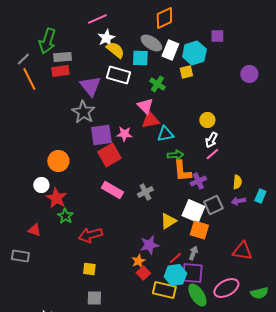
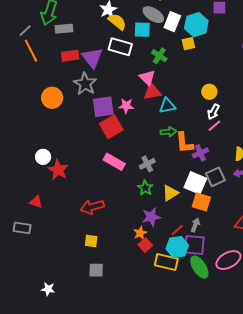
red rectangle: (60, 71) -> (70, 56), moved
green arrow: (175, 155) -> (168, 132), moved
orange circle: (58, 161) -> (52, 98), moved
green star: (65, 216) -> (145, 188), moved

